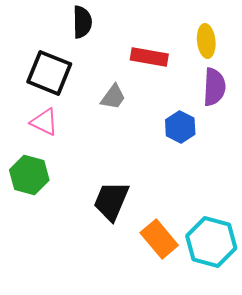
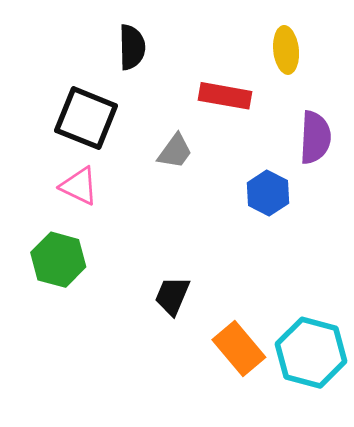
yellow ellipse: (206, 41) -> (286, 50), moved
black trapezoid: (111, 201) -> (172, 296), size x0.7

